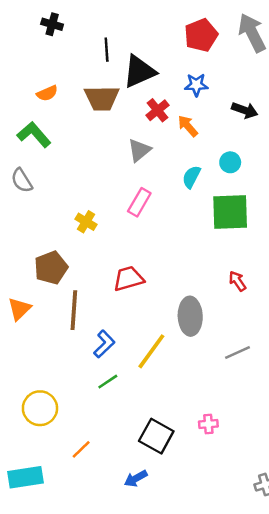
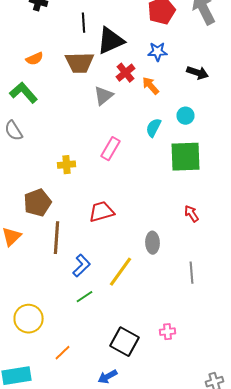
gray triangle: (139, 150) -> (104, 96), moved
yellow cross: (86, 222) -> (66, 165), turned -36
gray ellipse: (190, 316) -> (152, 243), size x0.7
gray line: (237, 353) -> (192, 273), turned -70

